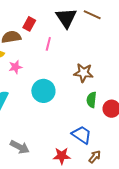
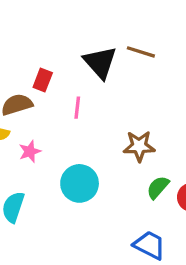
green semicircle: (92, 100) -> (158, 187), turned 42

